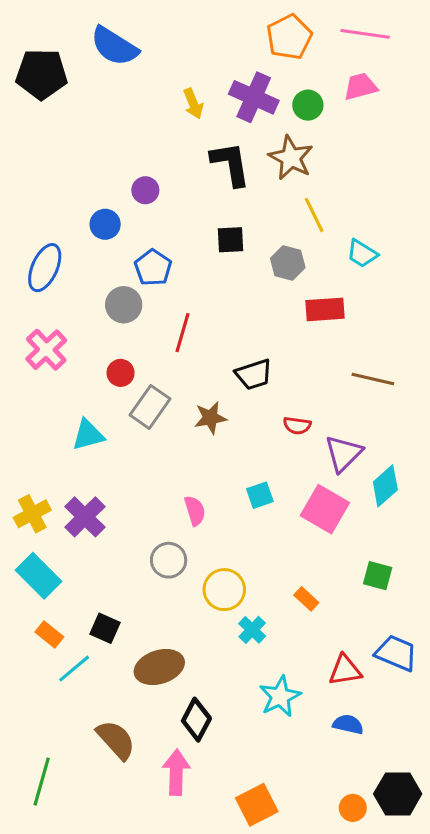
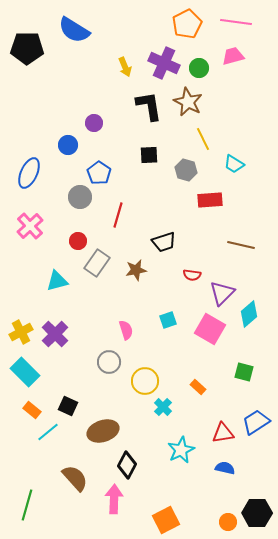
blue trapezoid: (396, 653) -> (256, 422), turned -56

